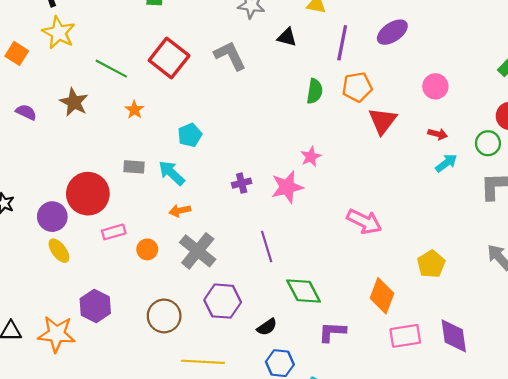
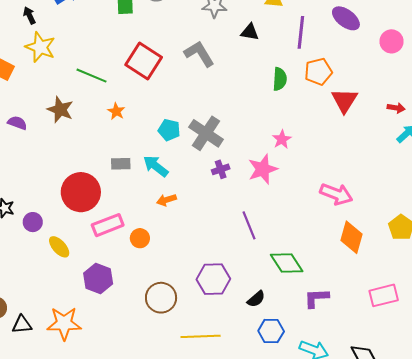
purple ellipse: (392, 32) -> (346, 18), turned 76
pink circle: (435, 86) -> (391, 41), moved
cyan pentagon: (190, 135) -> (169, 130), turned -30
purple circle: (52, 217) -> (33, 222), moved, size x0.7
pink rectangle: (114, 232) -> (108, 225), size x1.4
gray cross: (198, 251) -> (206, 133), moved
orange diamond: (382, 296) -> (351, 237), moved
purple hexagon: (95, 306) -> (98, 278), moved

